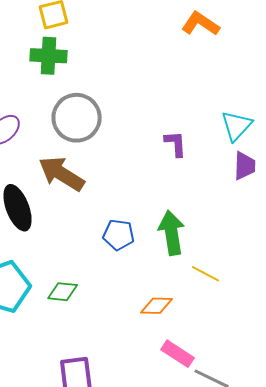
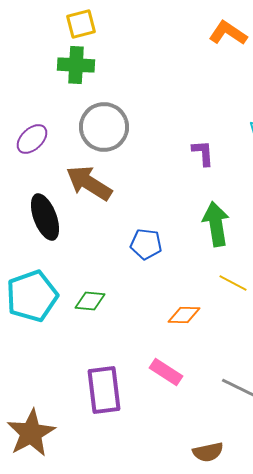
green arrow: (172, 233) -> (216, 224), moved
pink rectangle: (178, 354) -> (166, 372), moved

